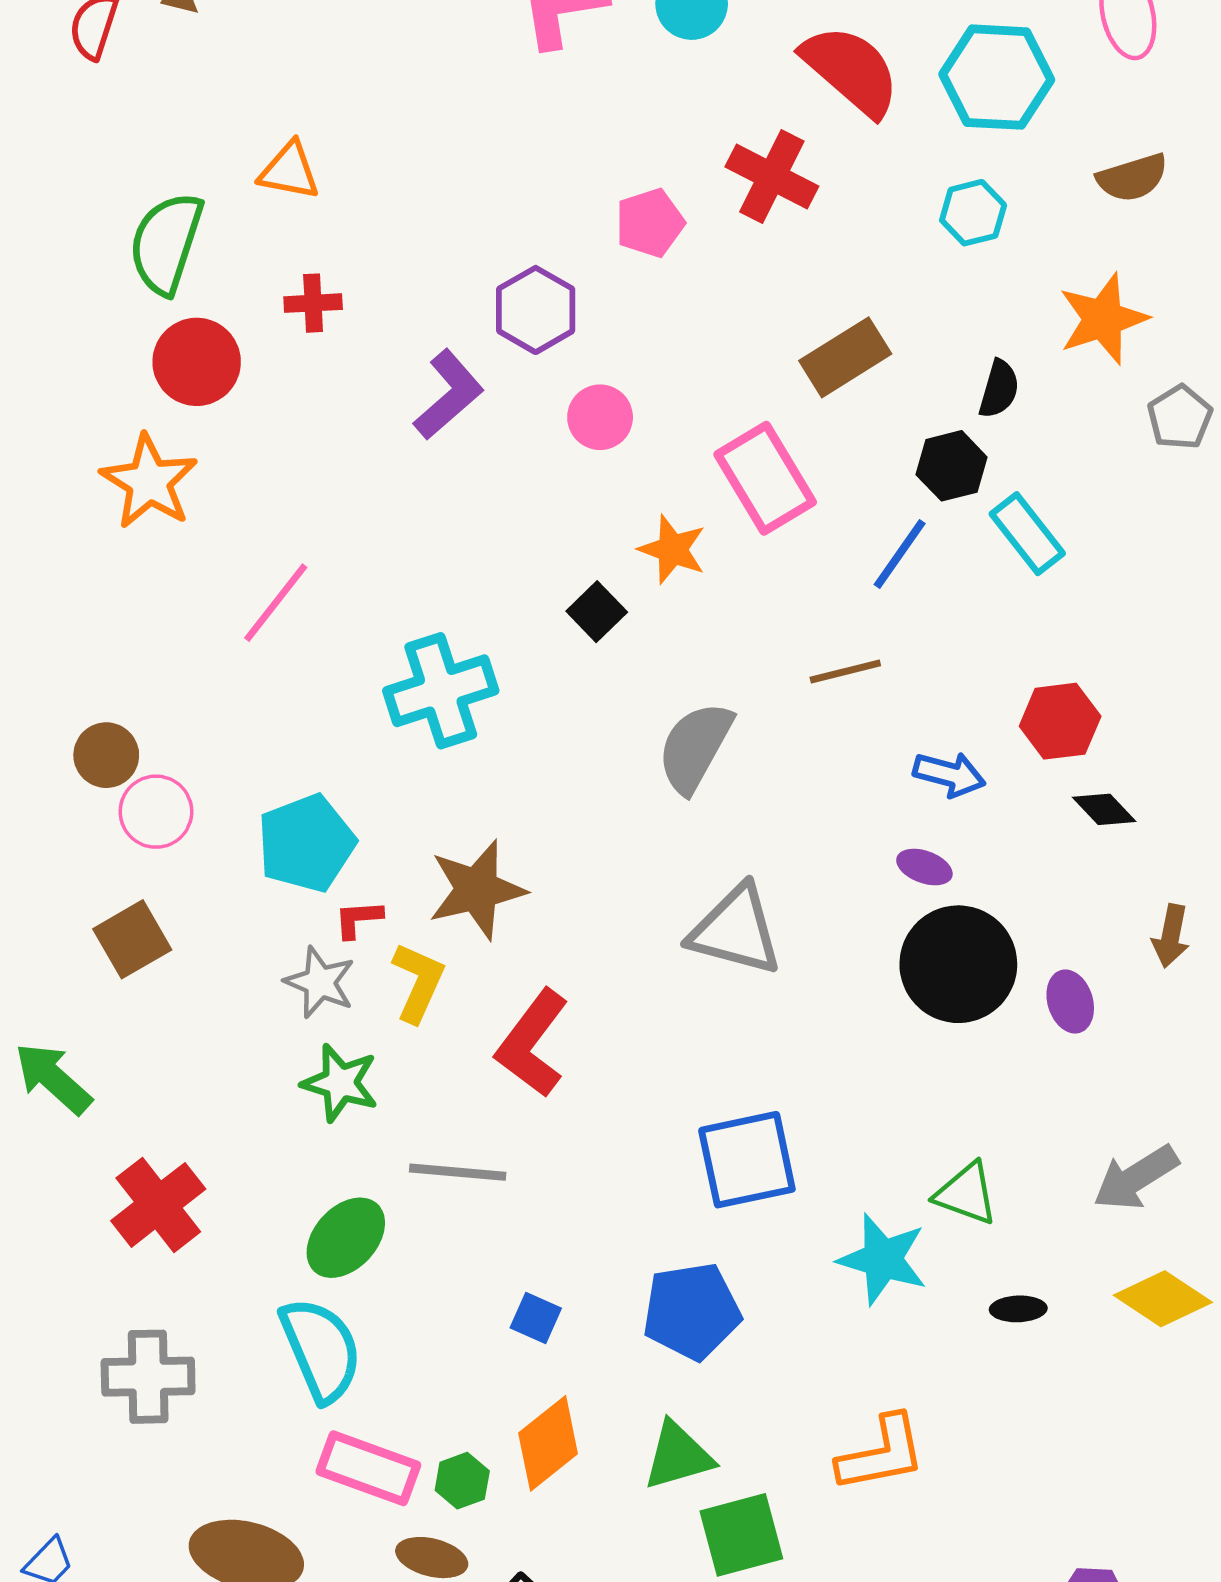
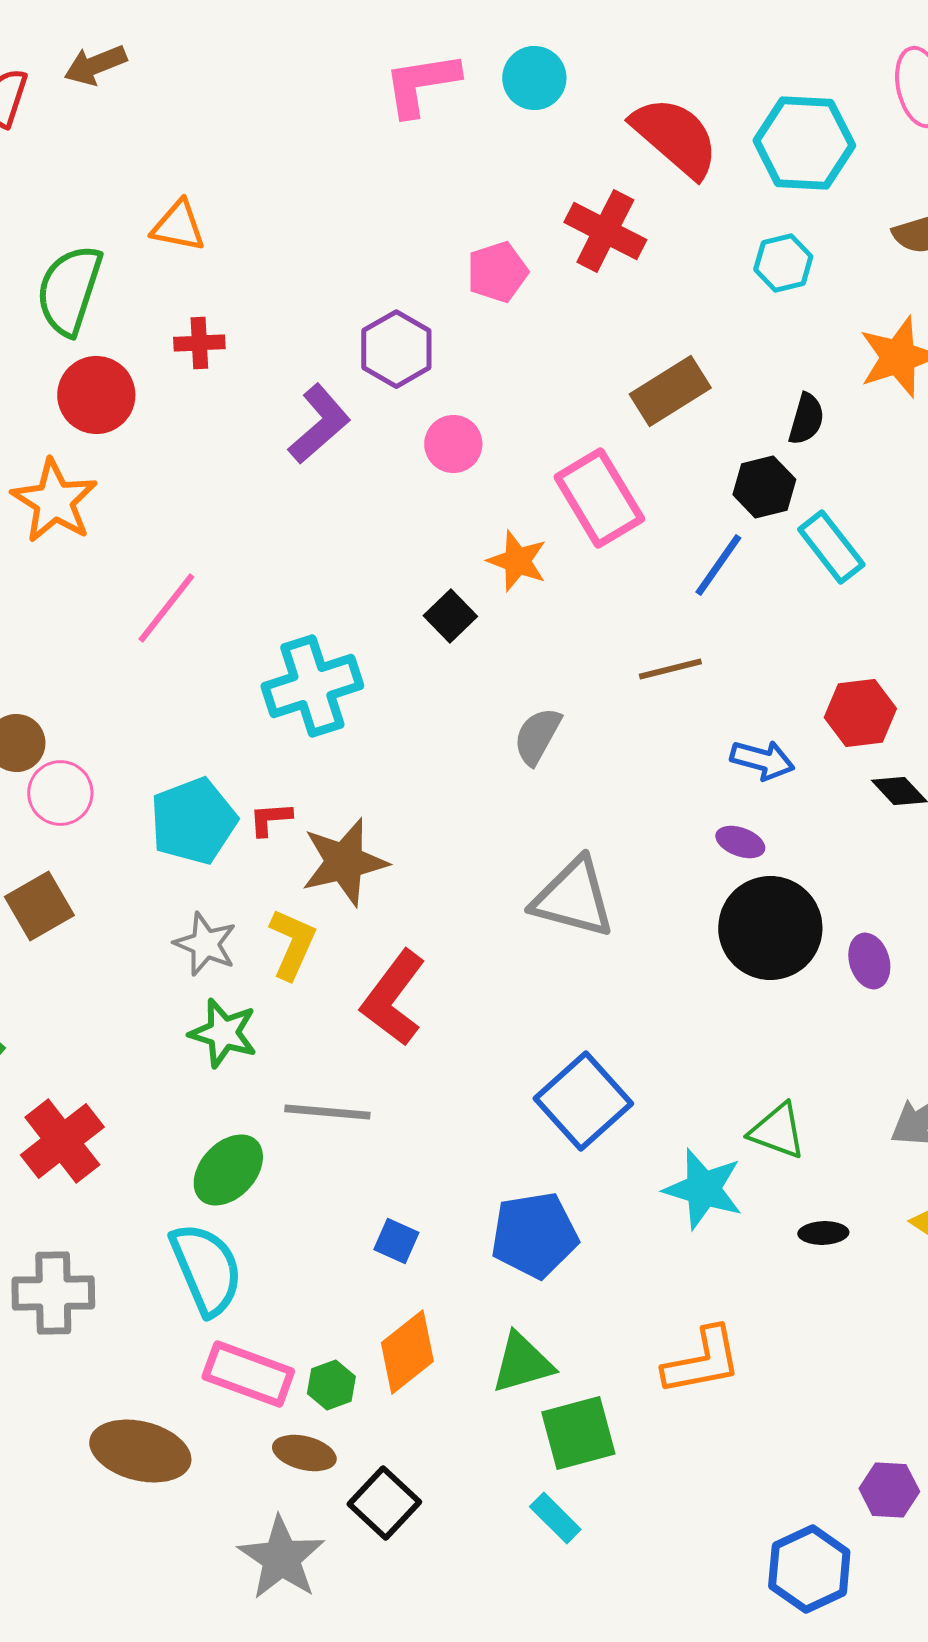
gray semicircle: (695, 747) -> (537, 736), size x0.7
red L-shape: (358, 919) -> (270, 819), moved
blue square: (747, 1160) -> (583, 1101), turned -30

